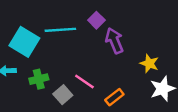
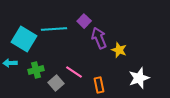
yellow star: (149, 63) -> (119, 50), moved
orange rectangle: (114, 97) -> (99, 85), turned -63

